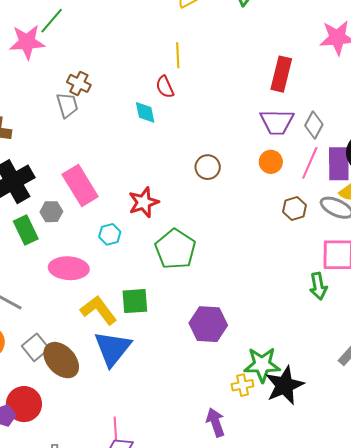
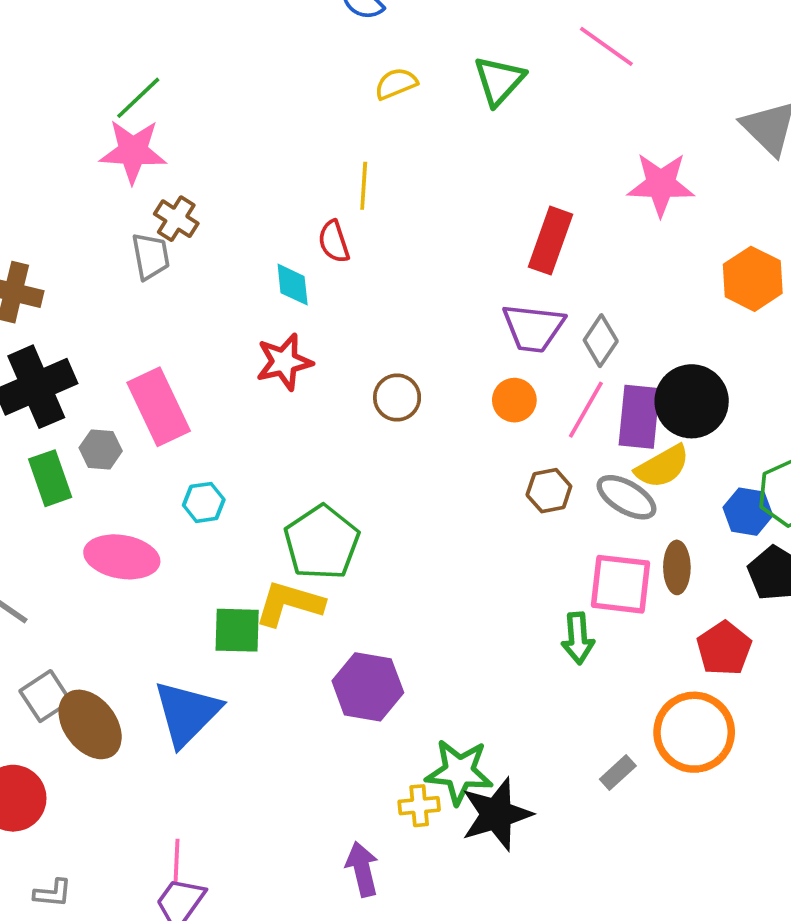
pink star: (27, 42) -> (133, 151), moved
red star: (144, 202) -> (284, 362), moved
yellow L-shape: (99, 310) -> (289, 603), moved, turned -42

